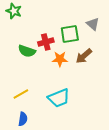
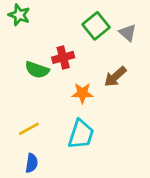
green square: (70, 34) -> (96, 26), moved, turned -30
orange star: (60, 59) -> (82, 93), moved
cyan trapezoid: (59, 98) -> (81, 134), turned -50

